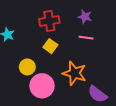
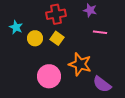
pink line: (86, 38) -> (100, 32), moved
yellow circle: (27, 67) -> (35, 38), moved

